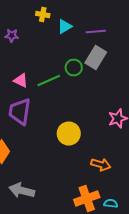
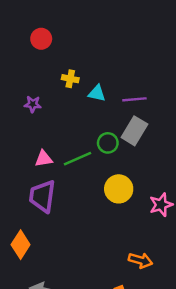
cyan triangle: (65, 26) -> (97, 93), turned 42
pink triangle: (21, 80) -> (44, 159), turned -35
yellow circle: (69, 134) -> (119, 189), moved

